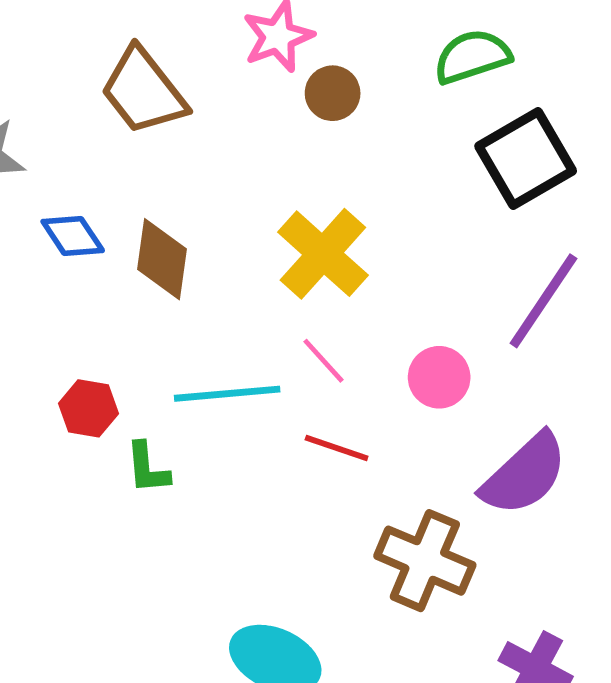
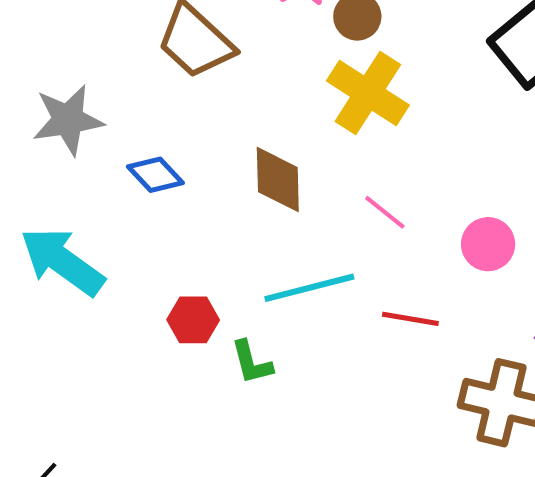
yellow cross: (323, 254) -> (368, 93), moved
brown diamond: (162, 259) -> (278, 180), moved
pink line: (323, 361) -> (385, 212), moved

